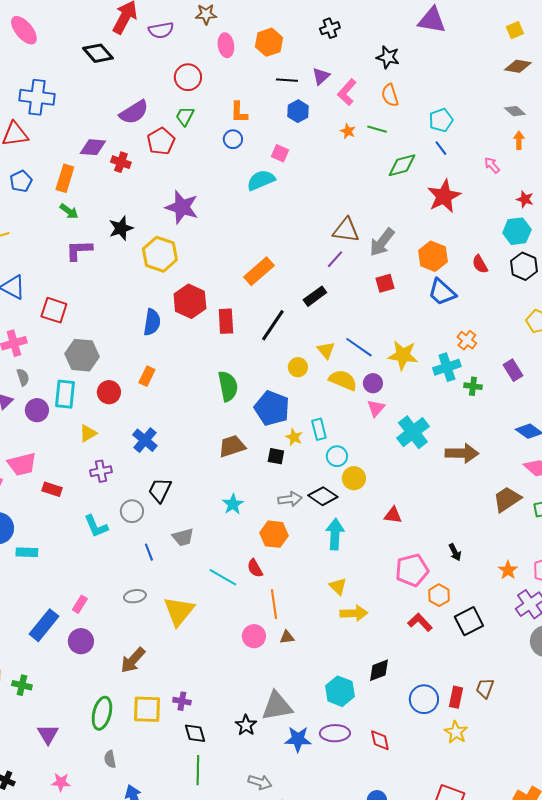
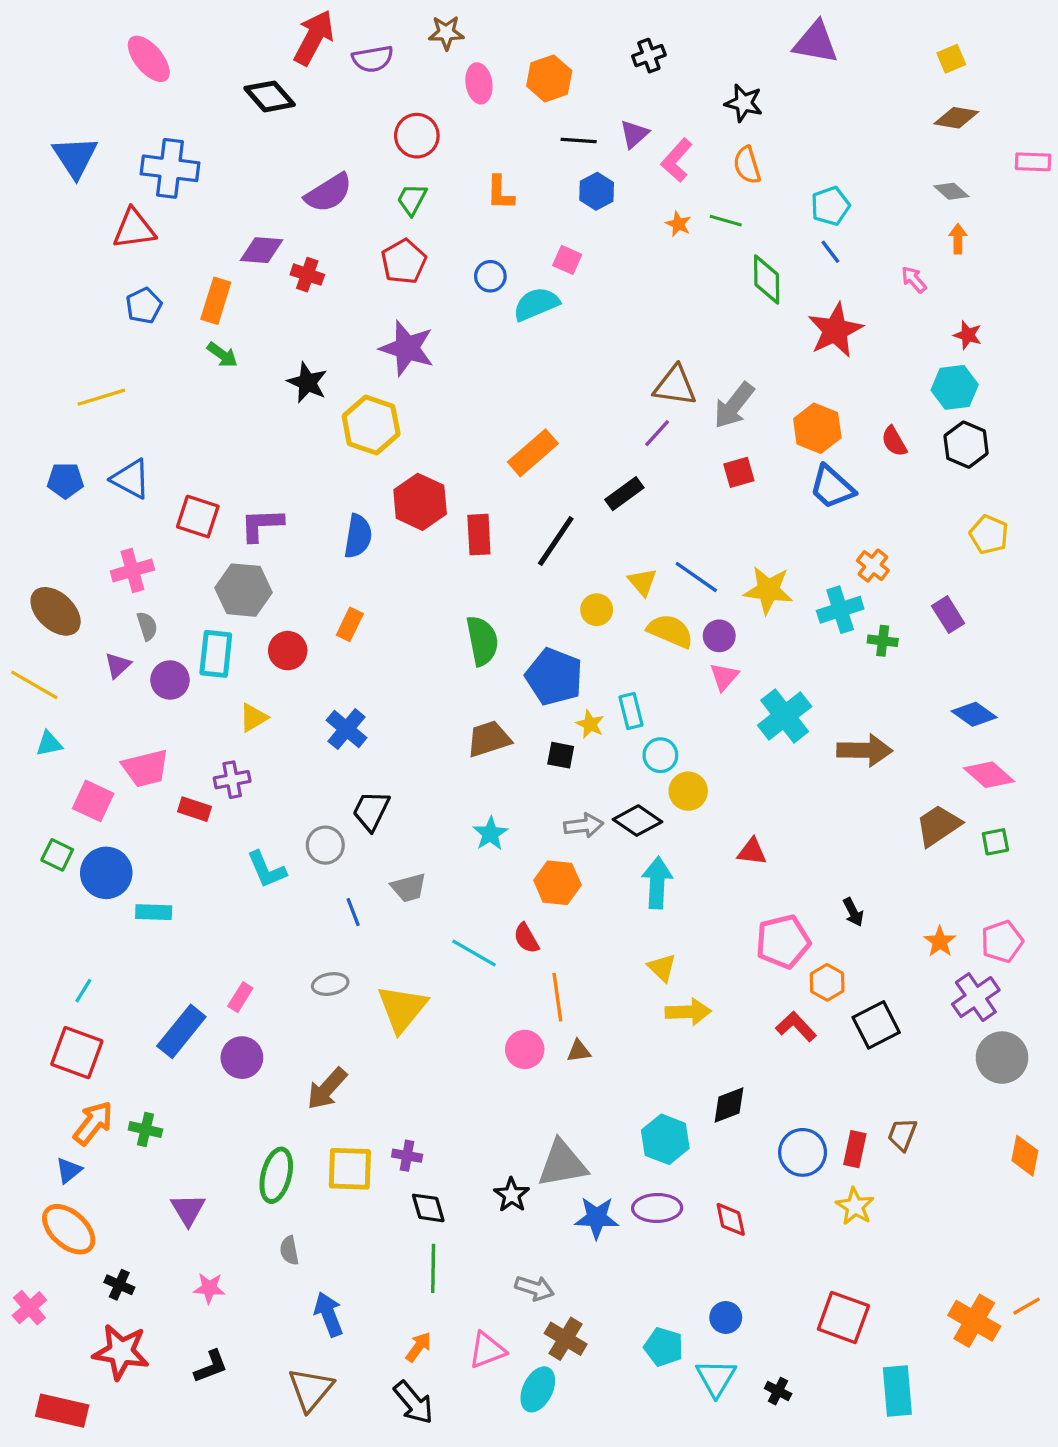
blue circle: (233, 139) -> (490, 276), moved
red pentagon: (161, 141) -> (404, 262), moved
green diamond: (402, 165) -> (767, 280), turned -76
black star: (121, 228) -> (307, 382), turned -30
purple L-shape: (79, 250) -> (262, 525), moved
purple cross: (101, 471) -> (232, 780), moved

